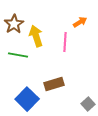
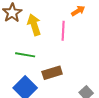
green line: (18, 55) -> (25, 55), moved

